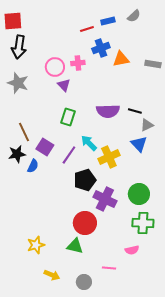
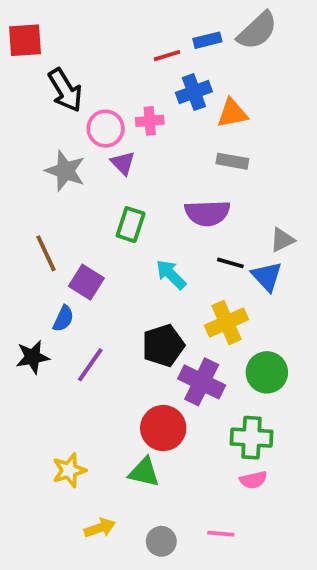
gray semicircle: (134, 16) -> (257, 31), size x1.6
black arrow: (19, 47) -> (65, 90), moved, turned -40
gray rectangle: (153, 64) -> (232, 161), moved
gray star: (18, 83) -> (65, 171), moved
black line: (135, 111) -> (230, 263), moved
black star: (17, 154) -> (33, 357), moved
purple line: (69, 155) -> (90, 365), moved
yellow cross: (109, 157) -> (227, 322), moved
green cross: (143, 223) -> (251, 438), moved
pink line: (109, 268) -> (221, 534), moved
yellow arrow: (52, 275) -> (100, 528), turned -42

